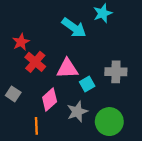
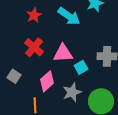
red star: (21, 42) -> (34, 15), moved

